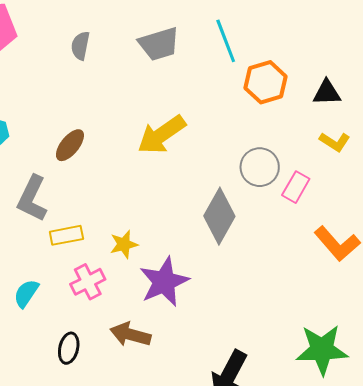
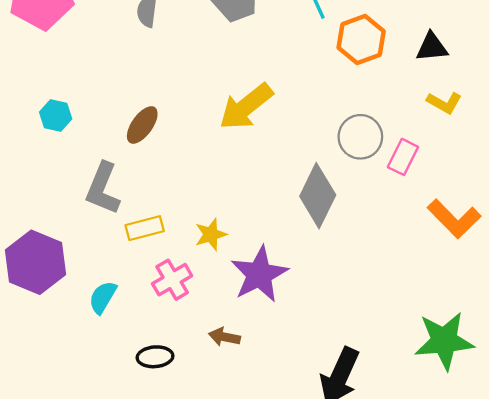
brown arrow: (130, 335) -> (225, 337), size x0.7
black ellipse: (69, 348) -> (155, 357), turned 76

